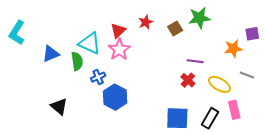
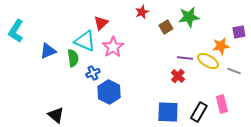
red star: (146, 22) -> (142, 12), moved
red triangle: (118, 31) -> (101, 23), moved
yellow ellipse: (219, 84) -> (208, 61), moved
black triangle: (59, 107) -> (56, 115), moved

